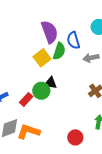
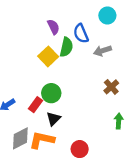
purple semicircle: (50, 32) -> (53, 27), size x0.6
black triangle: (50, 83) -> (53, 119), moved, turned -48
red circle: (75, 137) -> (80, 149), moved

